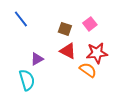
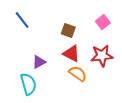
pink square: (90, 24) -> (103, 22), moved
orange semicircle: (88, 70) -> (78, 74), moved

